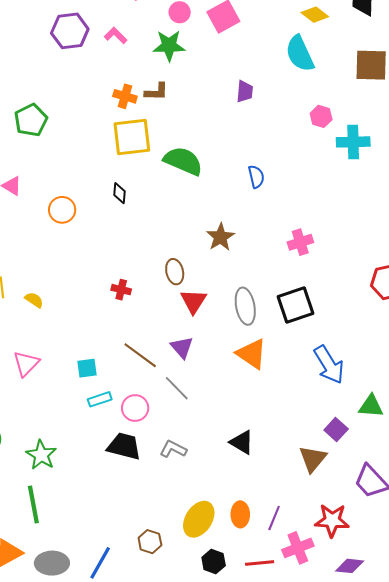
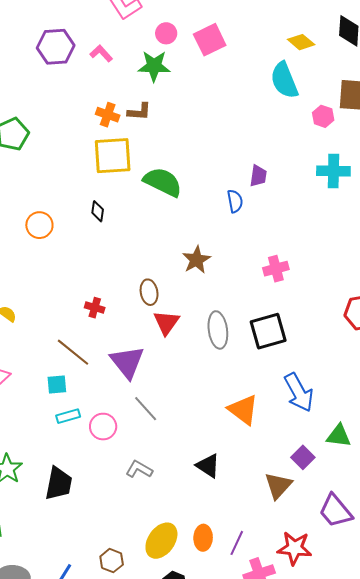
purple trapezoid: (245, 91) -> (258, 176), moved
pink hexagon: (321, 116) -> (323, 116), moved
purple triangle: (182, 347) -> (127, 362), moved, size x1.5
orange triangle: (252, 354) -> (243, 410), moved
brown line: (140, 355) -> (73, 352), moved
black trapezoid: (124, 446) -> (59, 483), moved, turned 84

